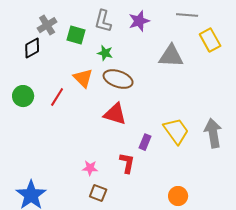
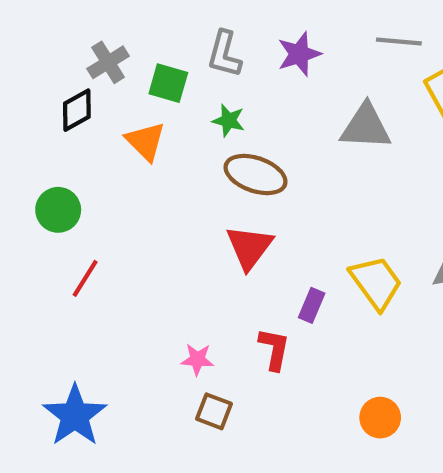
orange triangle: (83, 78) -> (145, 141), moved
red line: (57, 97) -> (85, 278), moved
red triangle: (115, 114) -> (249, 247), turned 50

